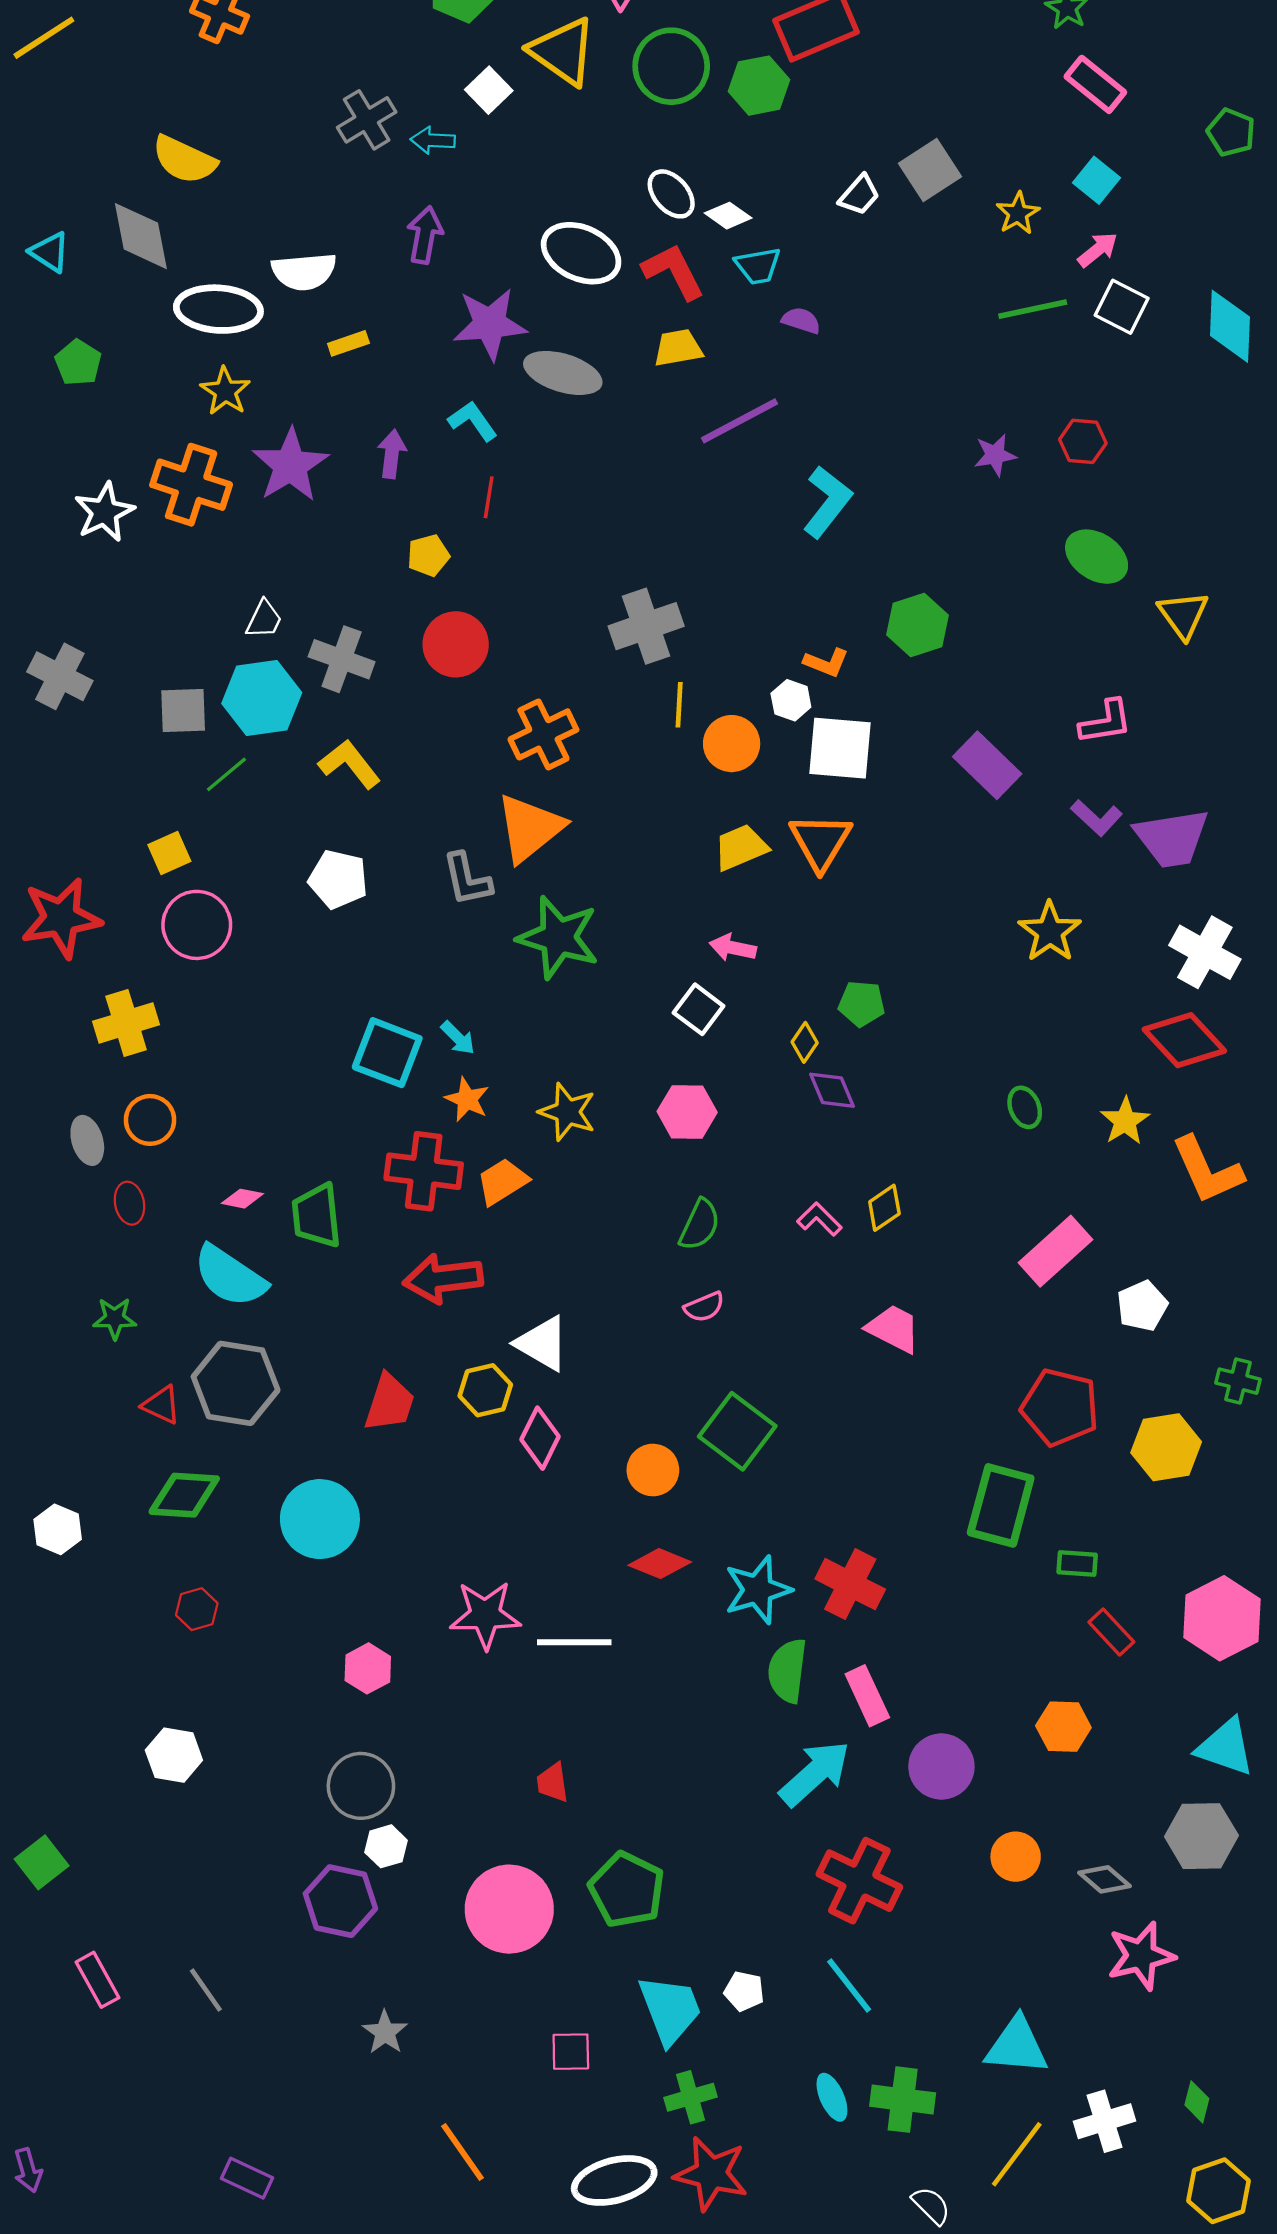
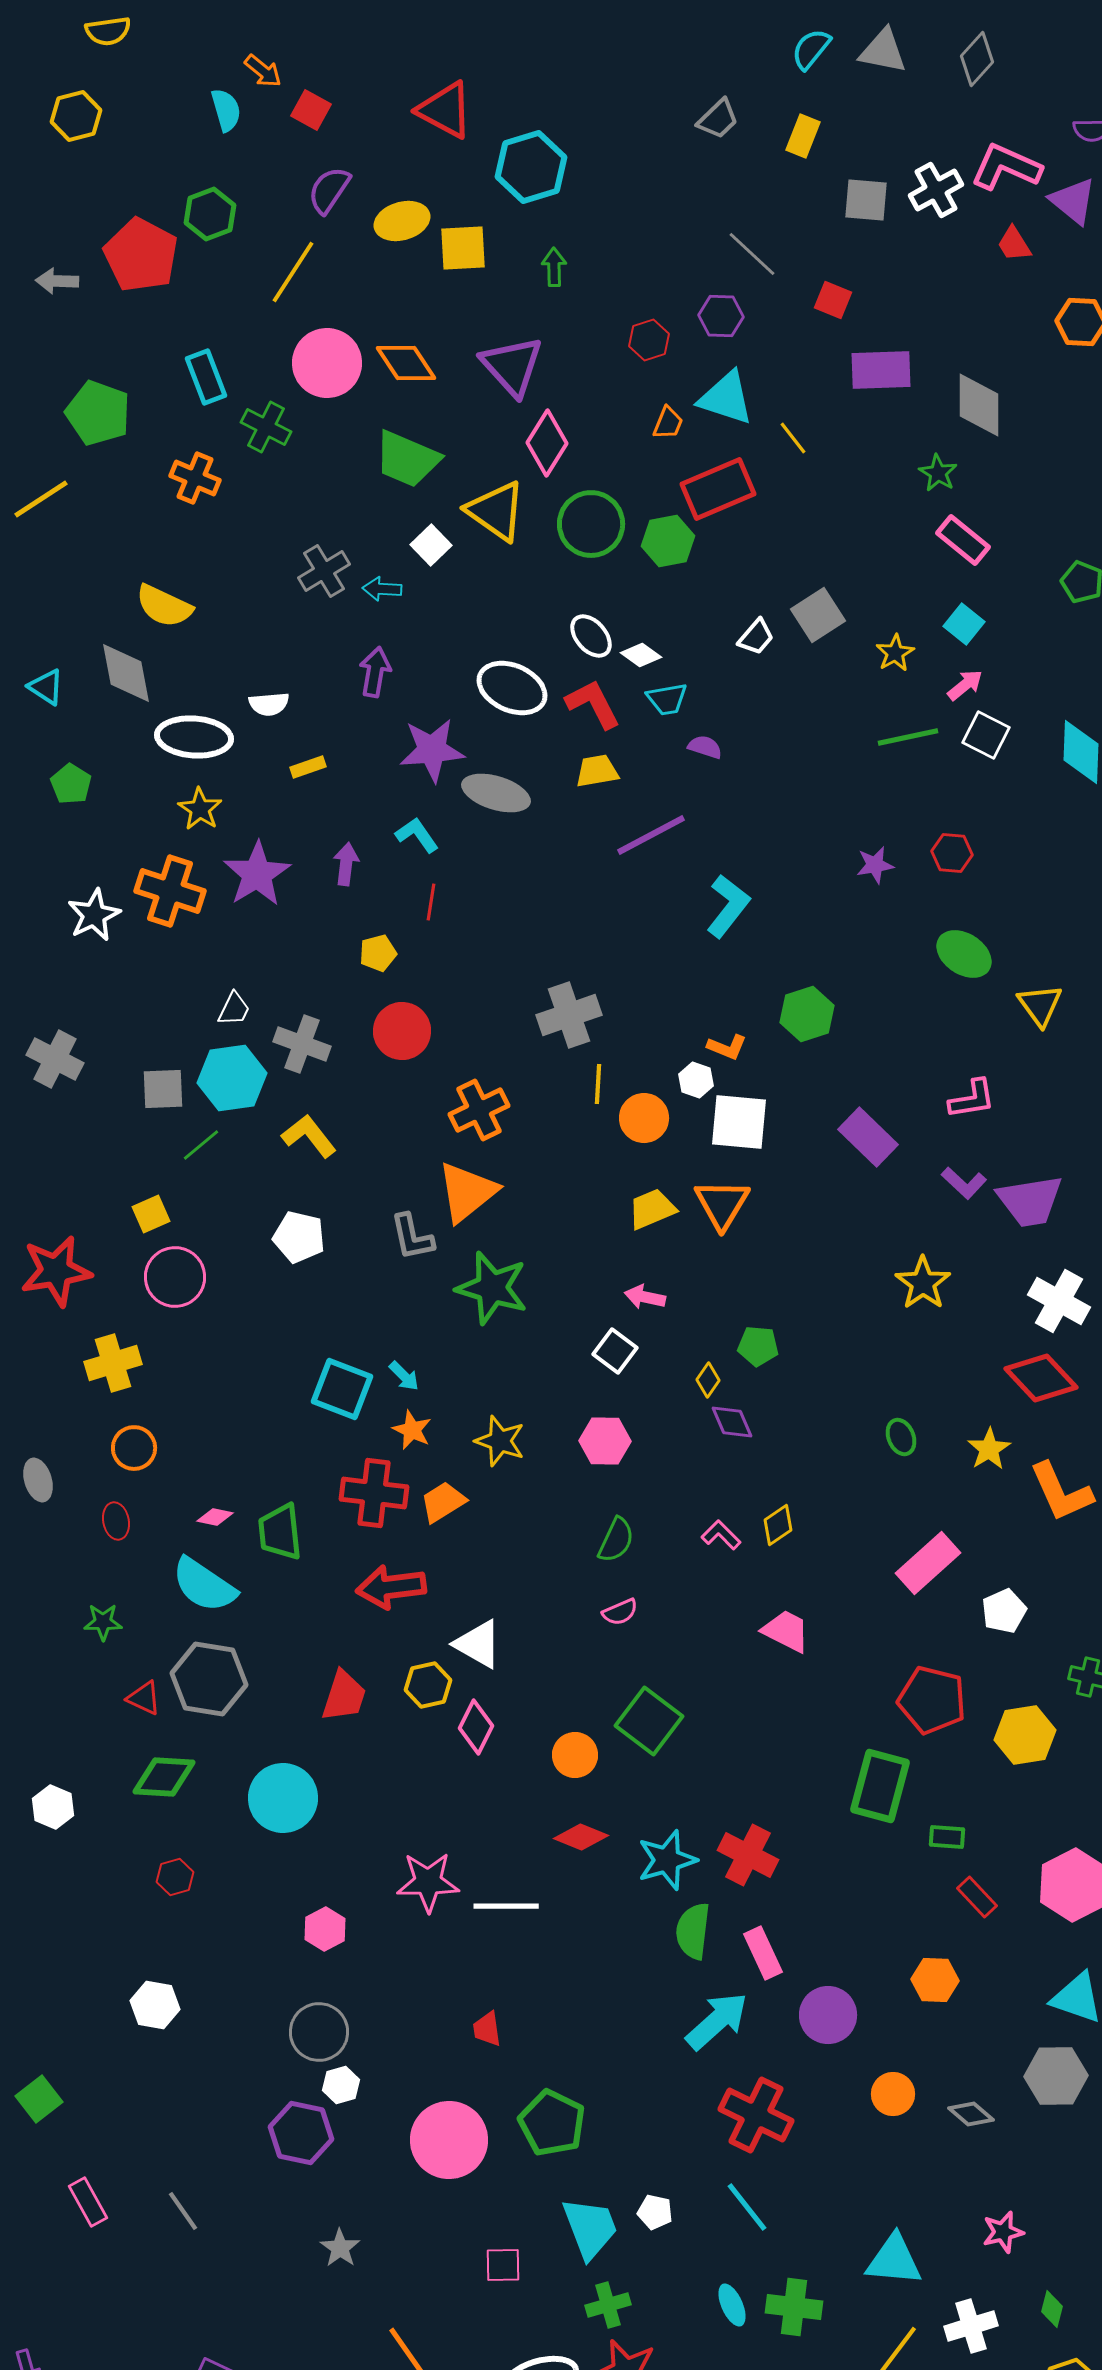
white semicircle: (304, 271) -> (269, 704), size x0.7
gray ellipse: (87, 1140) -> (38, 1480), moved
pink star: (1141, 1956) -> (1003, 2232), moved, size x0.7

